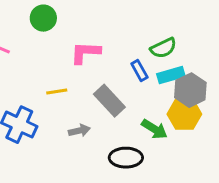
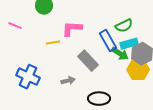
blue rectangle: (139, 71) -> (108, 41), size x1.5
yellow line: (57, 92) -> (53, 43), moved
green arrow: (154, 129) -> (120, 54), moved

